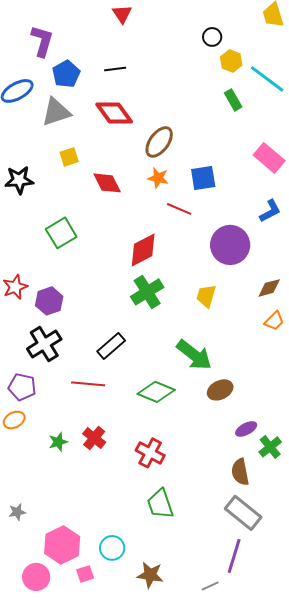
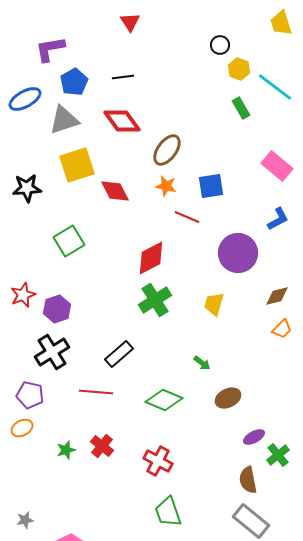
purple L-shape: (42, 41) -> (50, 49), turned -116
yellow square: (69, 157) -> (77, 165), size x1.8
green arrow: (194, 355) -> (202, 363), size x0.5

